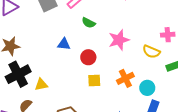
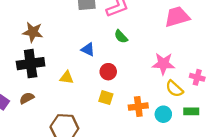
pink star: (119, 40) -> (163, 64), moved
yellow triangle: (41, 84) -> (67, 78), moved
cyan circle: (147, 88) -> (163, 114), moved

